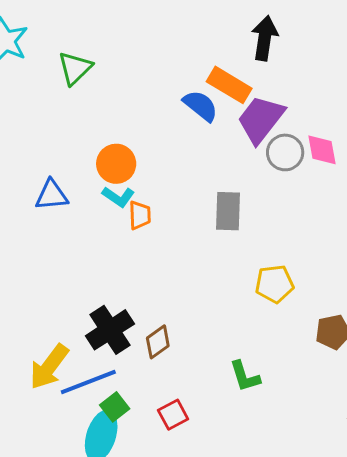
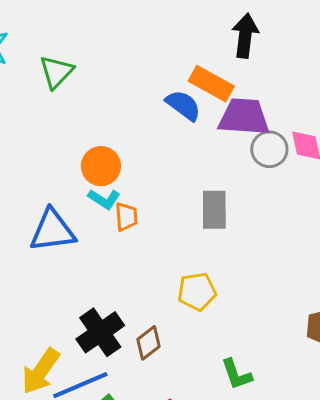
purple trapezoid: (261, 119) -> (244, 117), turned 58
blue triangle: (52, 195) -> (53, 231), moved, size x1.4
yellow pentagon: (274, 284) -> (197, 292), moved

